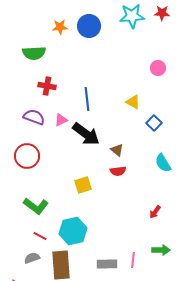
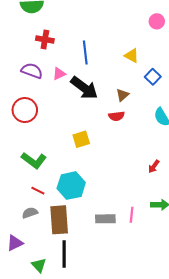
brown triangle: (117, 150) -> (123, 95), moved, turned 40
red semicircle: (118, 171) -> (116, 116), moved

